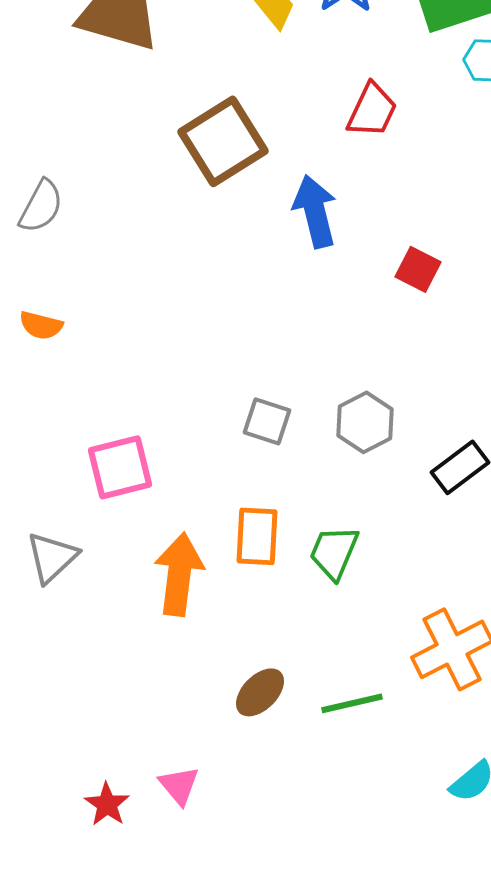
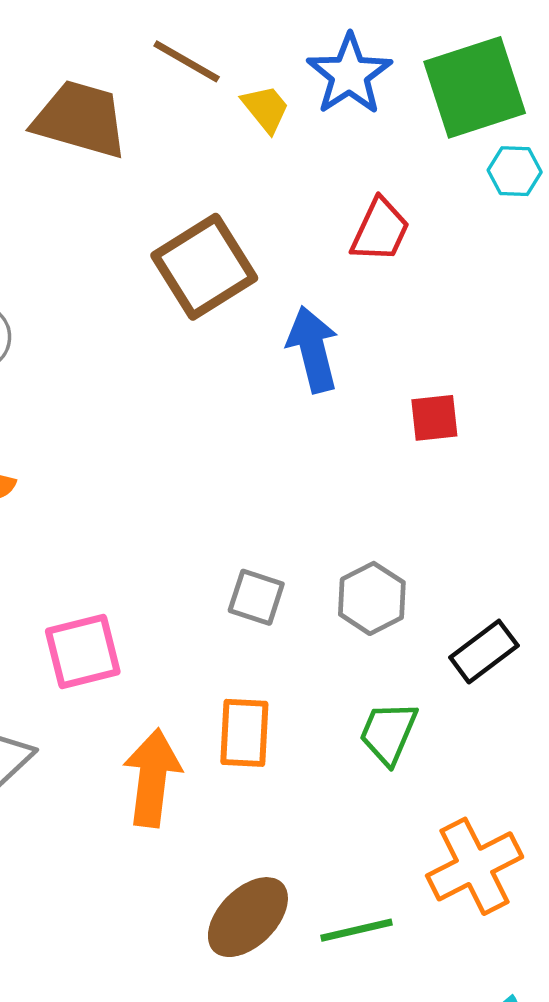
red square: (418, 269) -> (434, 418), turned -33
green trapezoid: (334, 552) -> (388, 733), moved
brown ellipse: (260, 692) -> (248, 917), size x1.4

